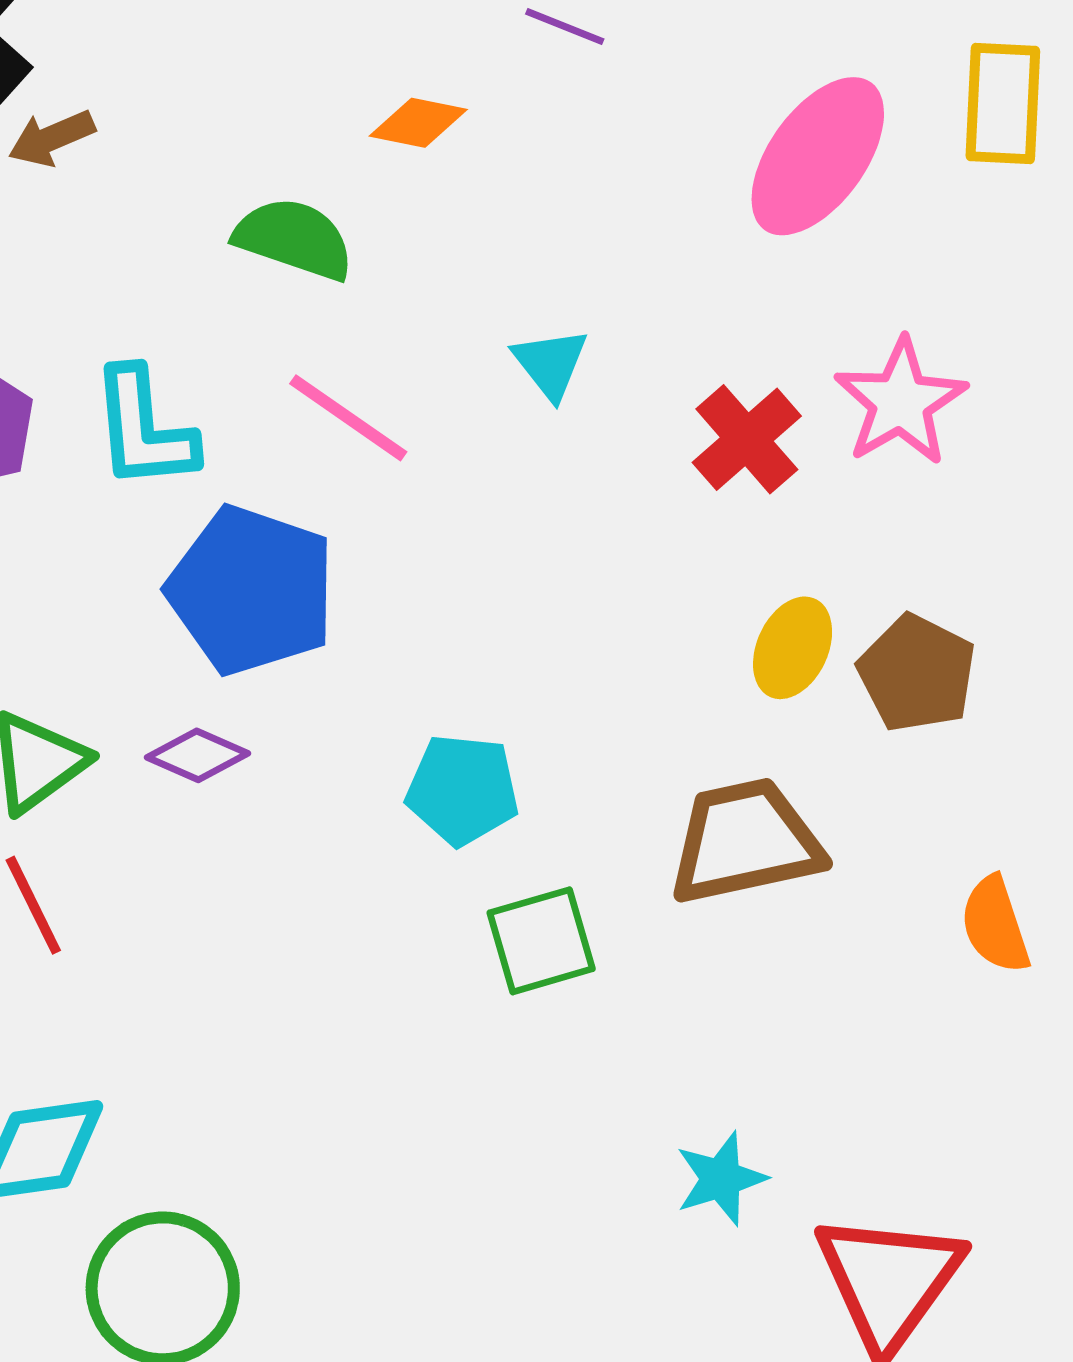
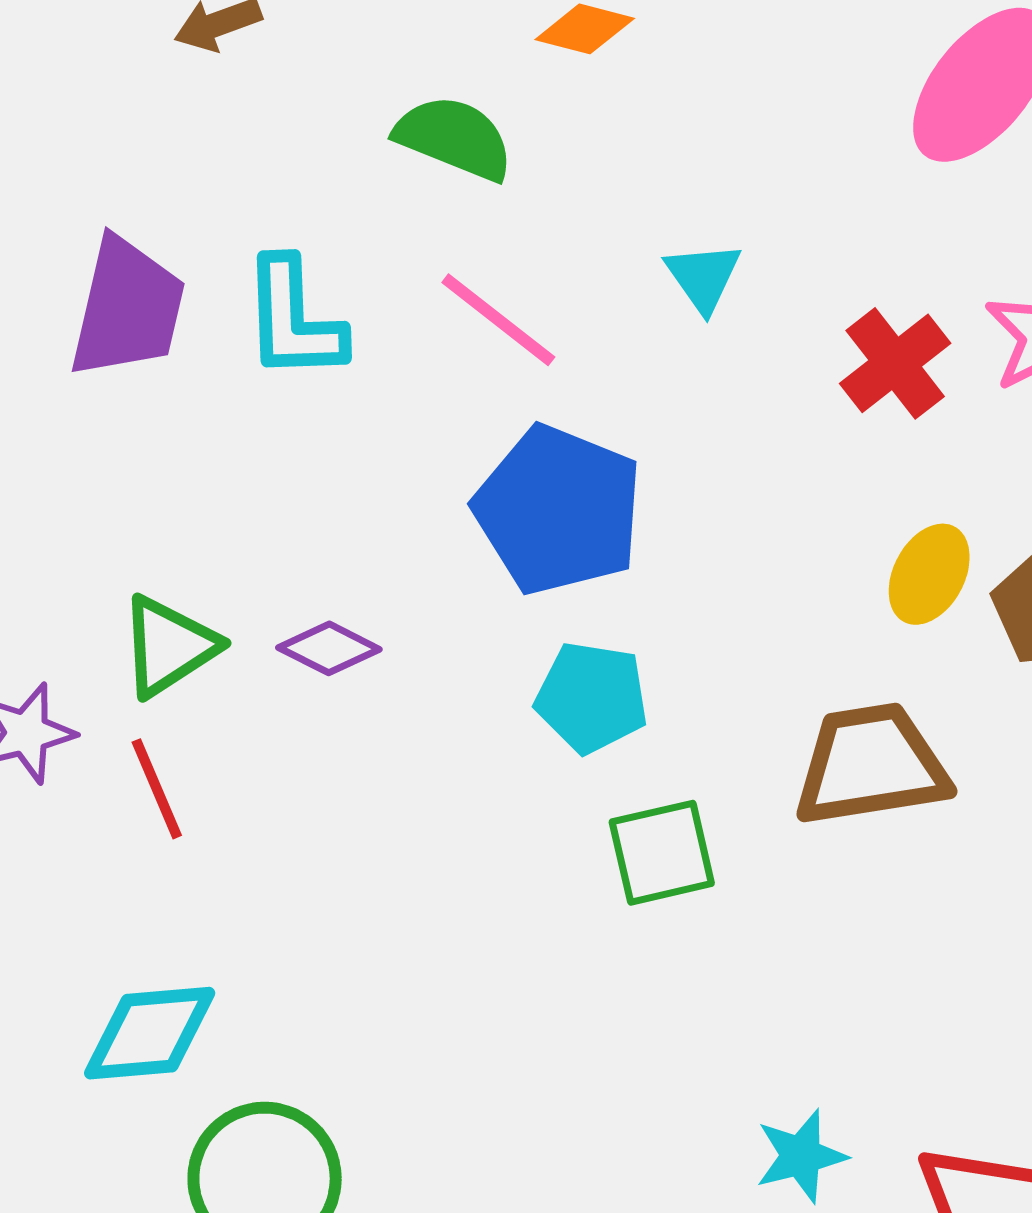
blue pentagon: (251, 590) -> (558, 510), moved
cyan star: (721, 1179) -> (801, 1156), moved

